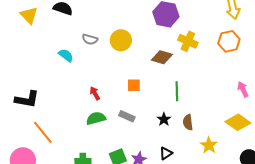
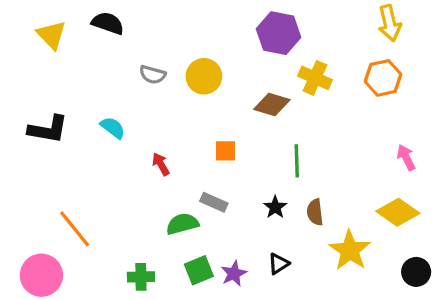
cyan semicircle: (66, 55) -> (113, 128), moved
black L-shape: (27, 99) -> (48, 129), moved
green semicircle: (96, 118) -> (182, 224), moved
yellow star: (209, 145) -> (350, 250), size x1.4

